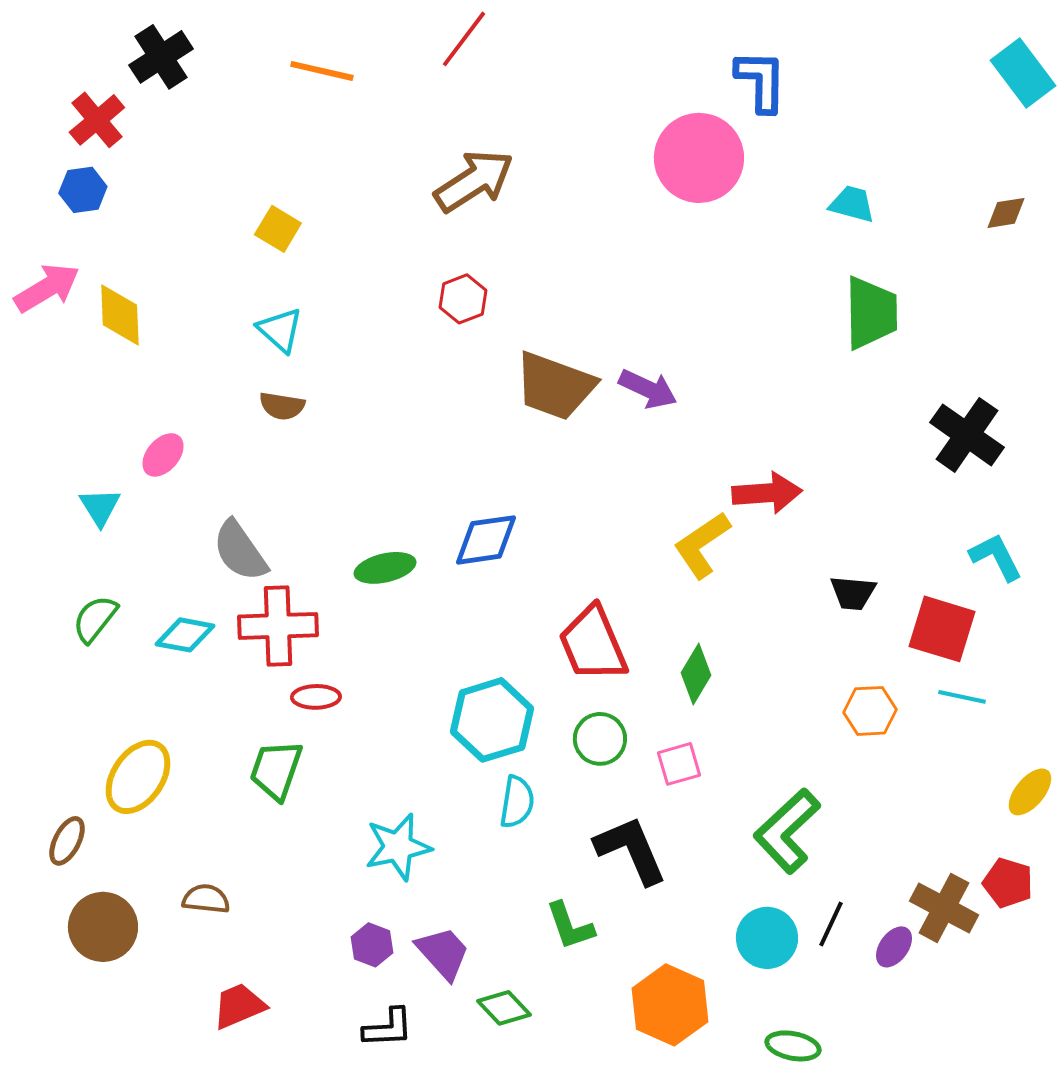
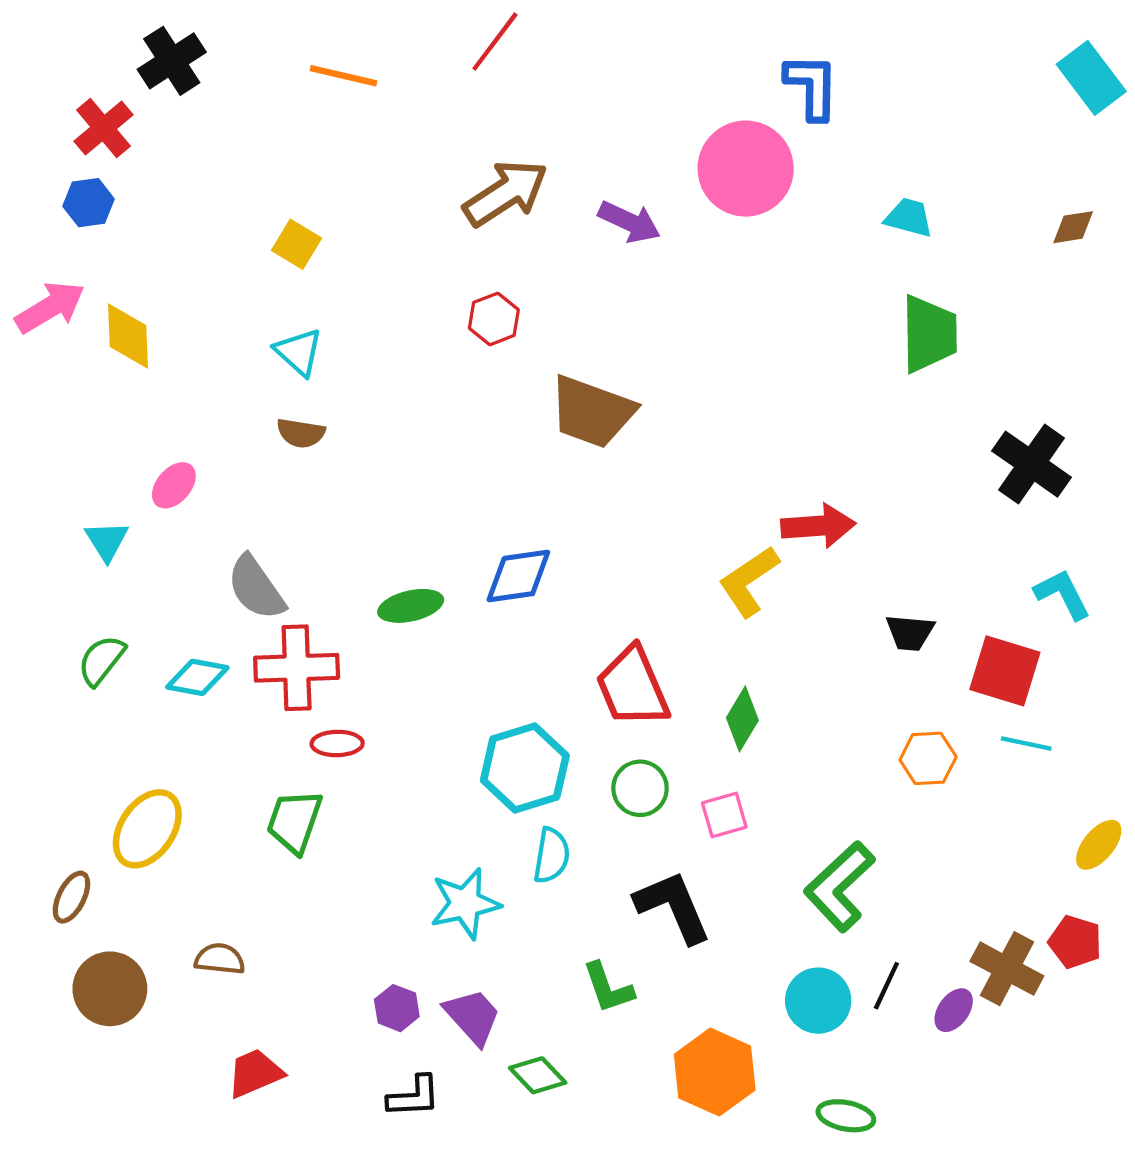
purple arrow: (648, 389) -> (629, 222), moved
cyan star: (398, 847) -> (465, 903), moved

